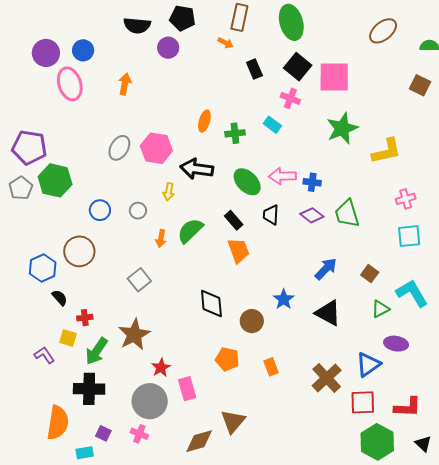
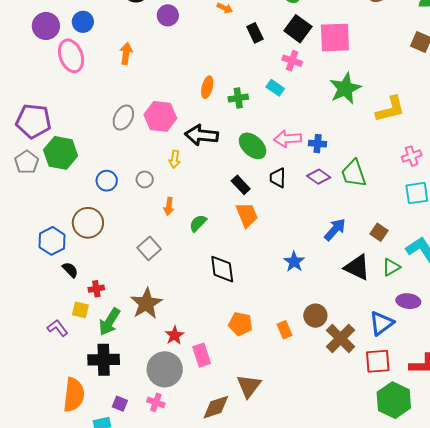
green semicircle: (190, 231) -> (198, 223), moved, size x0.7
black triangle: (328, 313) -> (357, 267), moved
brown circle: (252, 321) -> (315, 316), moved

